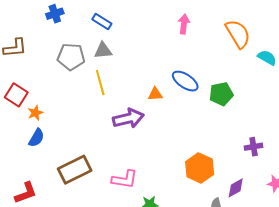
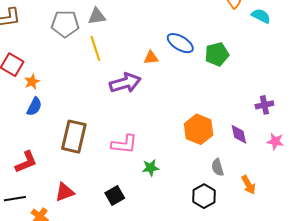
purple cross: (254, 147) -> (264, 105), moved
brown rectangle: (75, 170) -> (74, 137), turned -48
purple diamond: (236, 188) -> (239, 134), moved, turned -70

